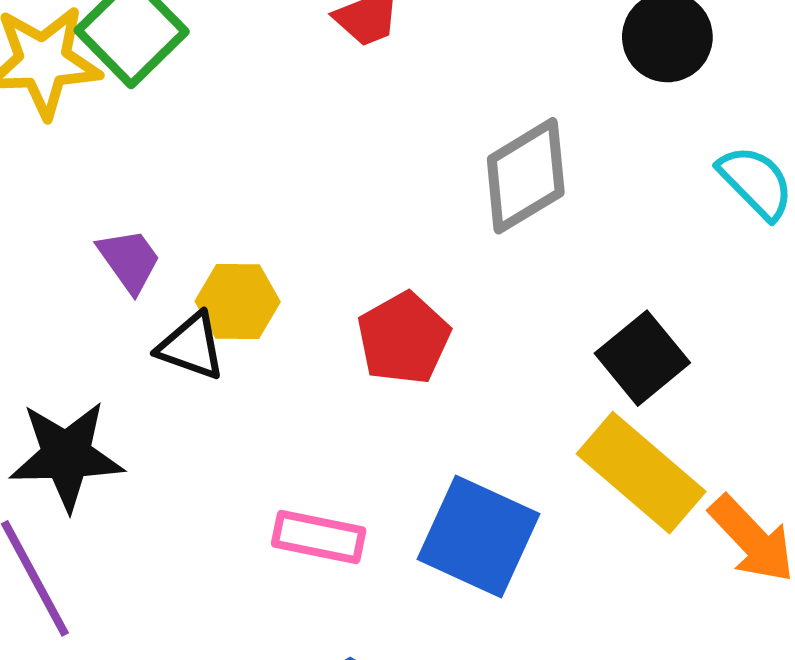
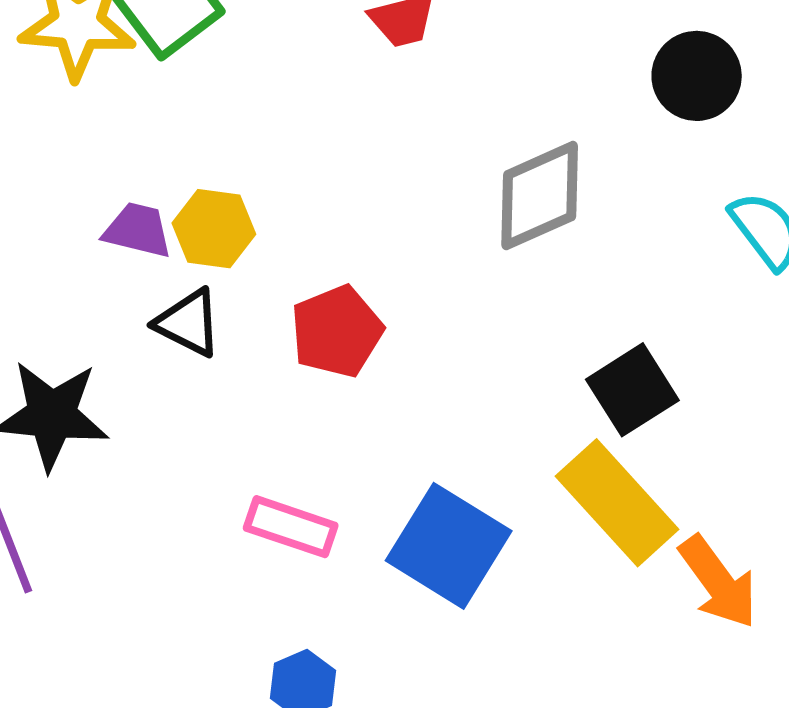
purple trapezoid: (129, 260) -> (138, 230), turned -48
yellow hexagon: (238, 301) -> (214, 229), moved
red pentagon: (404, 338) -> (337, 331), moved

